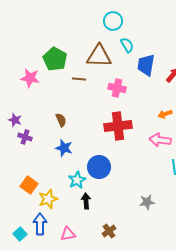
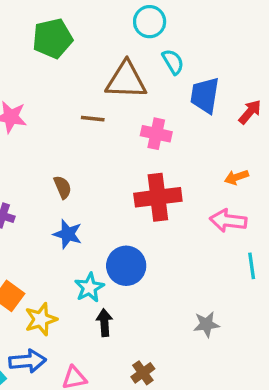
green pentagon: (55, 59) -> (53, 38), moved, turned 30
blue arrow: (40, 224) -> (27, 361), turned 85

